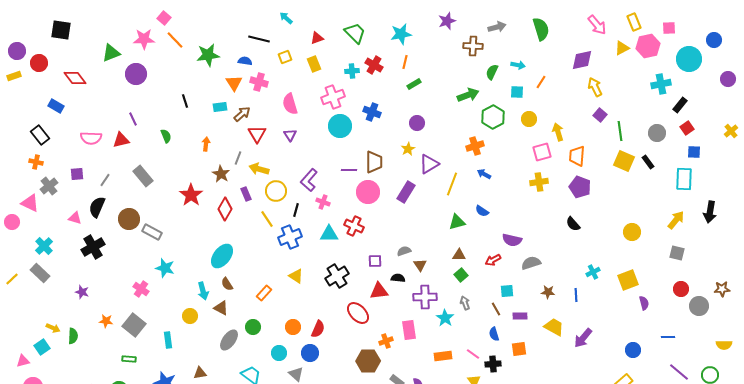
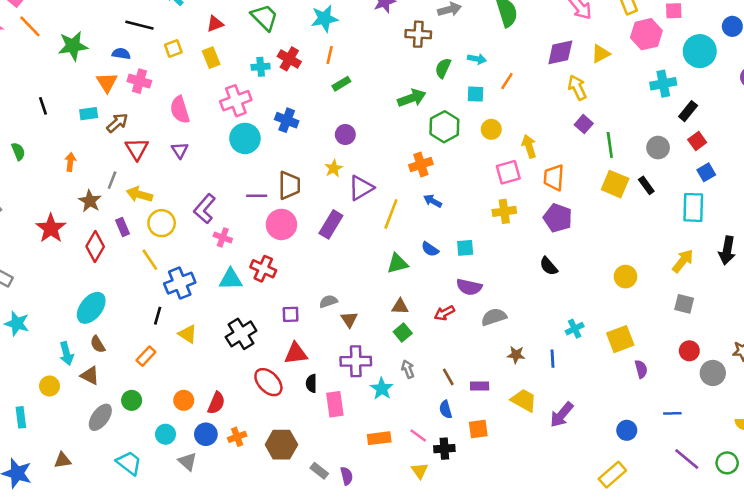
yellow triangle: (622, 48) -> (601, 54), moved
blue square: (694, 152) -> (706, 172), turned -32
black line: (296, 210) -> (158, 316), moved
black semicircle: (398, 278) -> (311, 383), moved, turned -96
cyan square: (507, 291) -> (465, 248), moved
orange cross: (386, 341) -> (237, 437), moved

